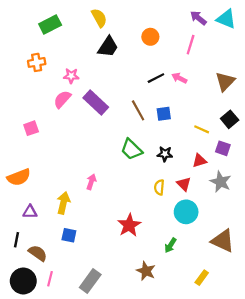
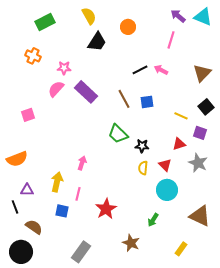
orange circle: (150, 37) -> (128, 27), moved
orange cross: (37, 62) -> (33, 56), turned 35
black star: (165, 154) -> (142, 146), moved
red star: (129, 225) -> (106, 209), moved
black line: (17, 240) -> (15, 207), moved, turned -32
pink line: (50, 279) -> (78, 194), moved

